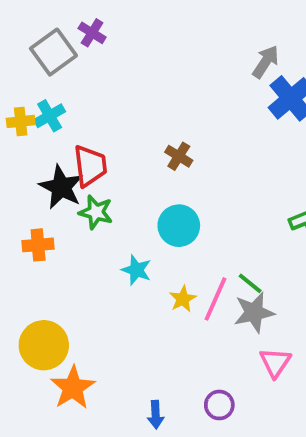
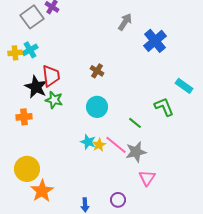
gray arrow: (266, 62) -> (125, 22), moved
cyan star: (136, 270) -> (88, 142), moved
green line: (250, 283) -> (135, 123), moved
pink line: (215, 299) -> (116, 145), turned -75

